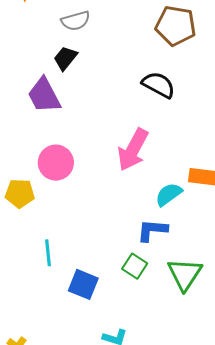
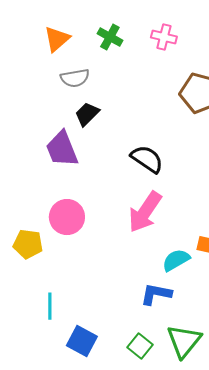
gray semicircle: (76, 21) -> (75, 78), moved
black semicircle: (159, 85) -> (147, 159), moved
green square: (135, 266) -> (140, 346), moved

